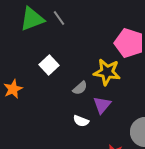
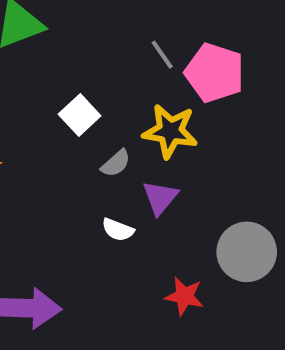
gray line: (59, 18) -> (162, 55), moved
white square: (49, 65) -> (80, 115), moved

